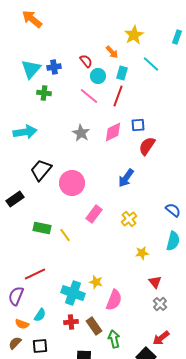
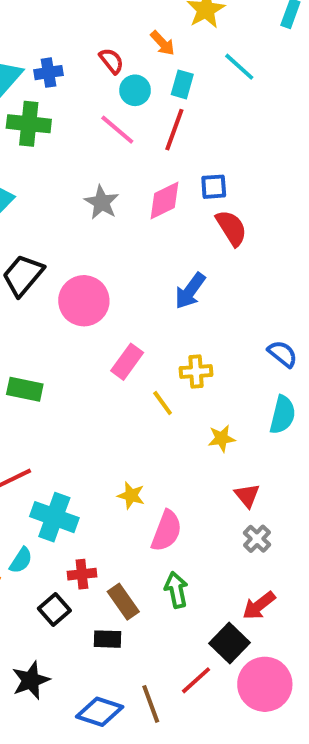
green cross: (44, 93) -> (29, 124), size x1.5
red semicircle: (147, 146) -> (231, 228), turned 114
yellow cross: (129, 219) -> (196, 372), turned 35
yellow line: (65, 235) -> (163, 403), moved
cyan cross: (73, 293) -> (54, 517), moved
brown rectangle: (94, 326) -> (123, 602), moved
green arrow: (114, 339) -> (176, 590), moved
black square: (40, 346) -> (54, 610), moved, turned -35

